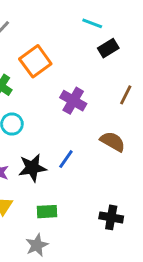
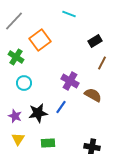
cyan line: (92, 23) -> (69, 14), moved
black rectangle: (108, 48) -> (95, 41), moved
purple cross: (73, 101) -> (70, 81), moved

